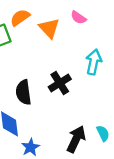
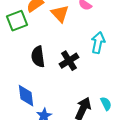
black semicircle: (24, 92) -> (38, 57), moved

